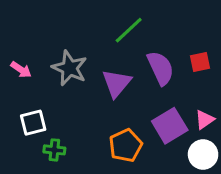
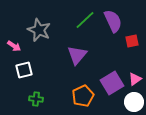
gray star: (70, 68) -> (39, 30), moved
purple semicircle: (161, 68) -> (113, 21), moved
white square: (33, 123) -> (24, 70), moved

